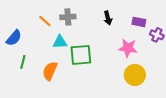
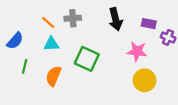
black arrow: (108, 18) -> (116, 19), size x1.5
cyan triangle: (60, 42) -> (51, 44), moved
green square: (81, 55) -> (87, 59), turned 30

